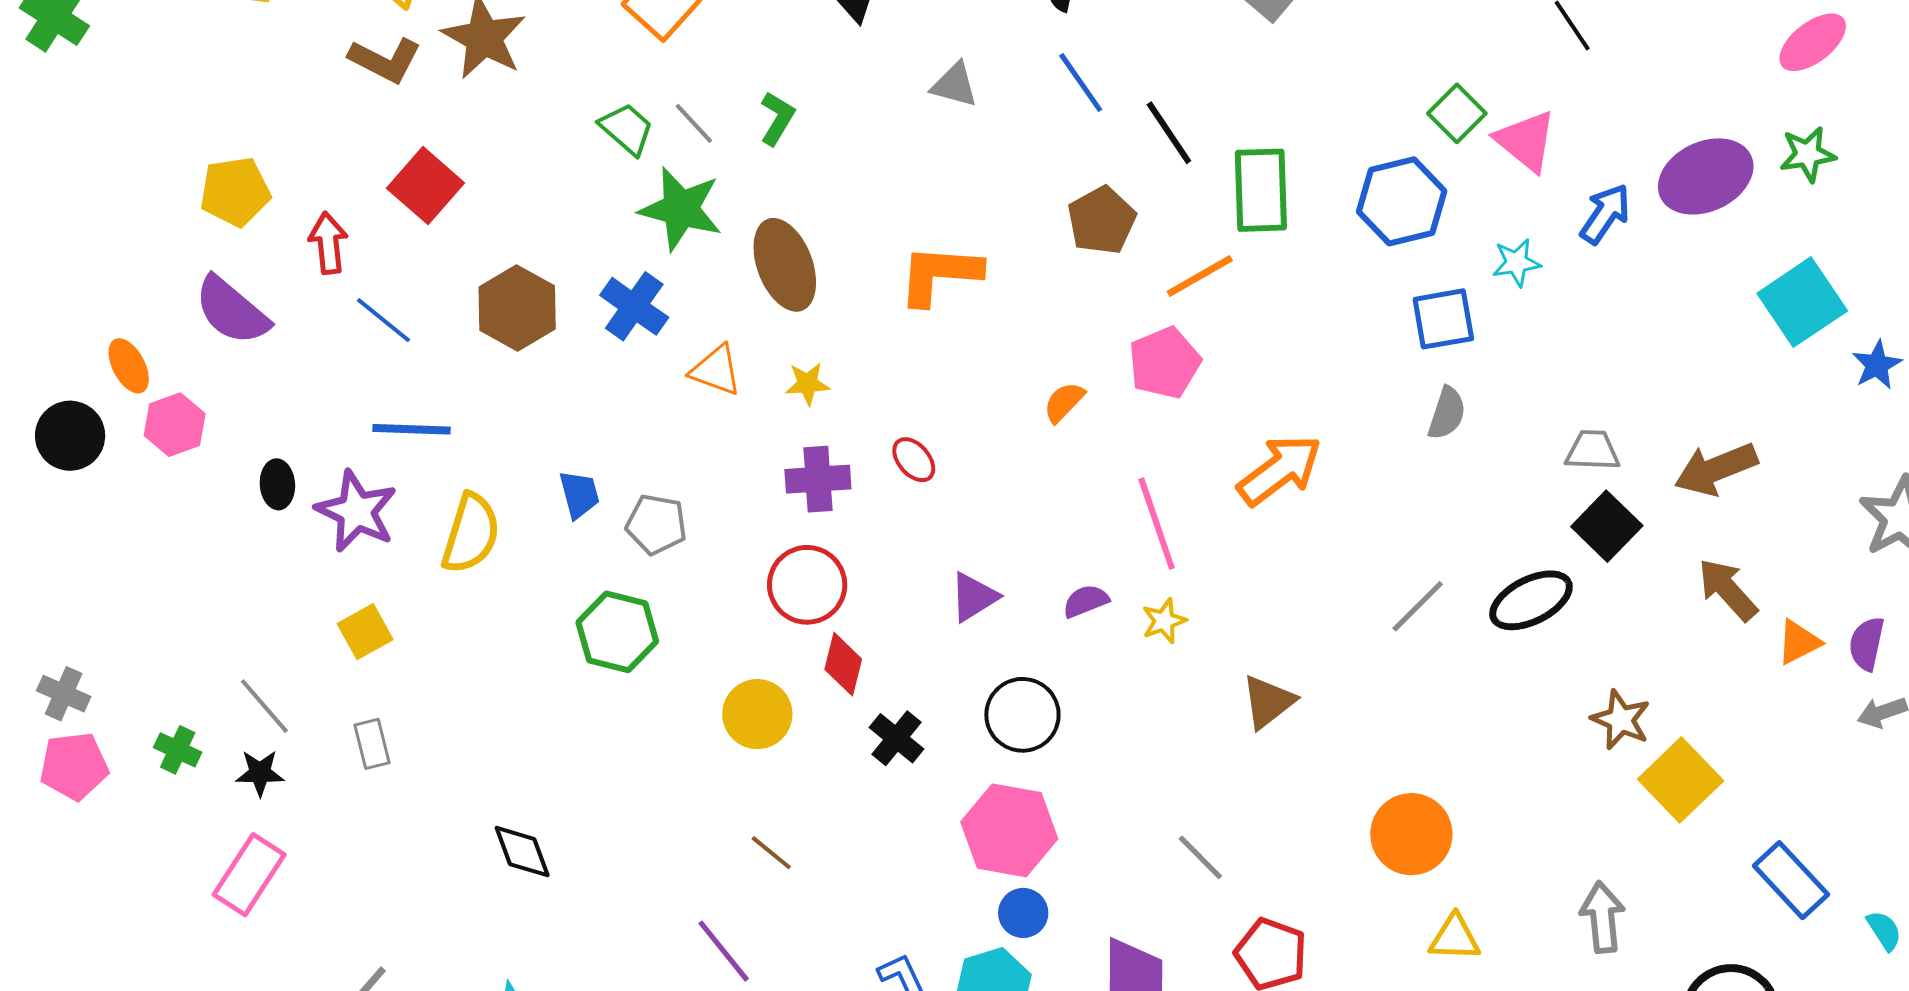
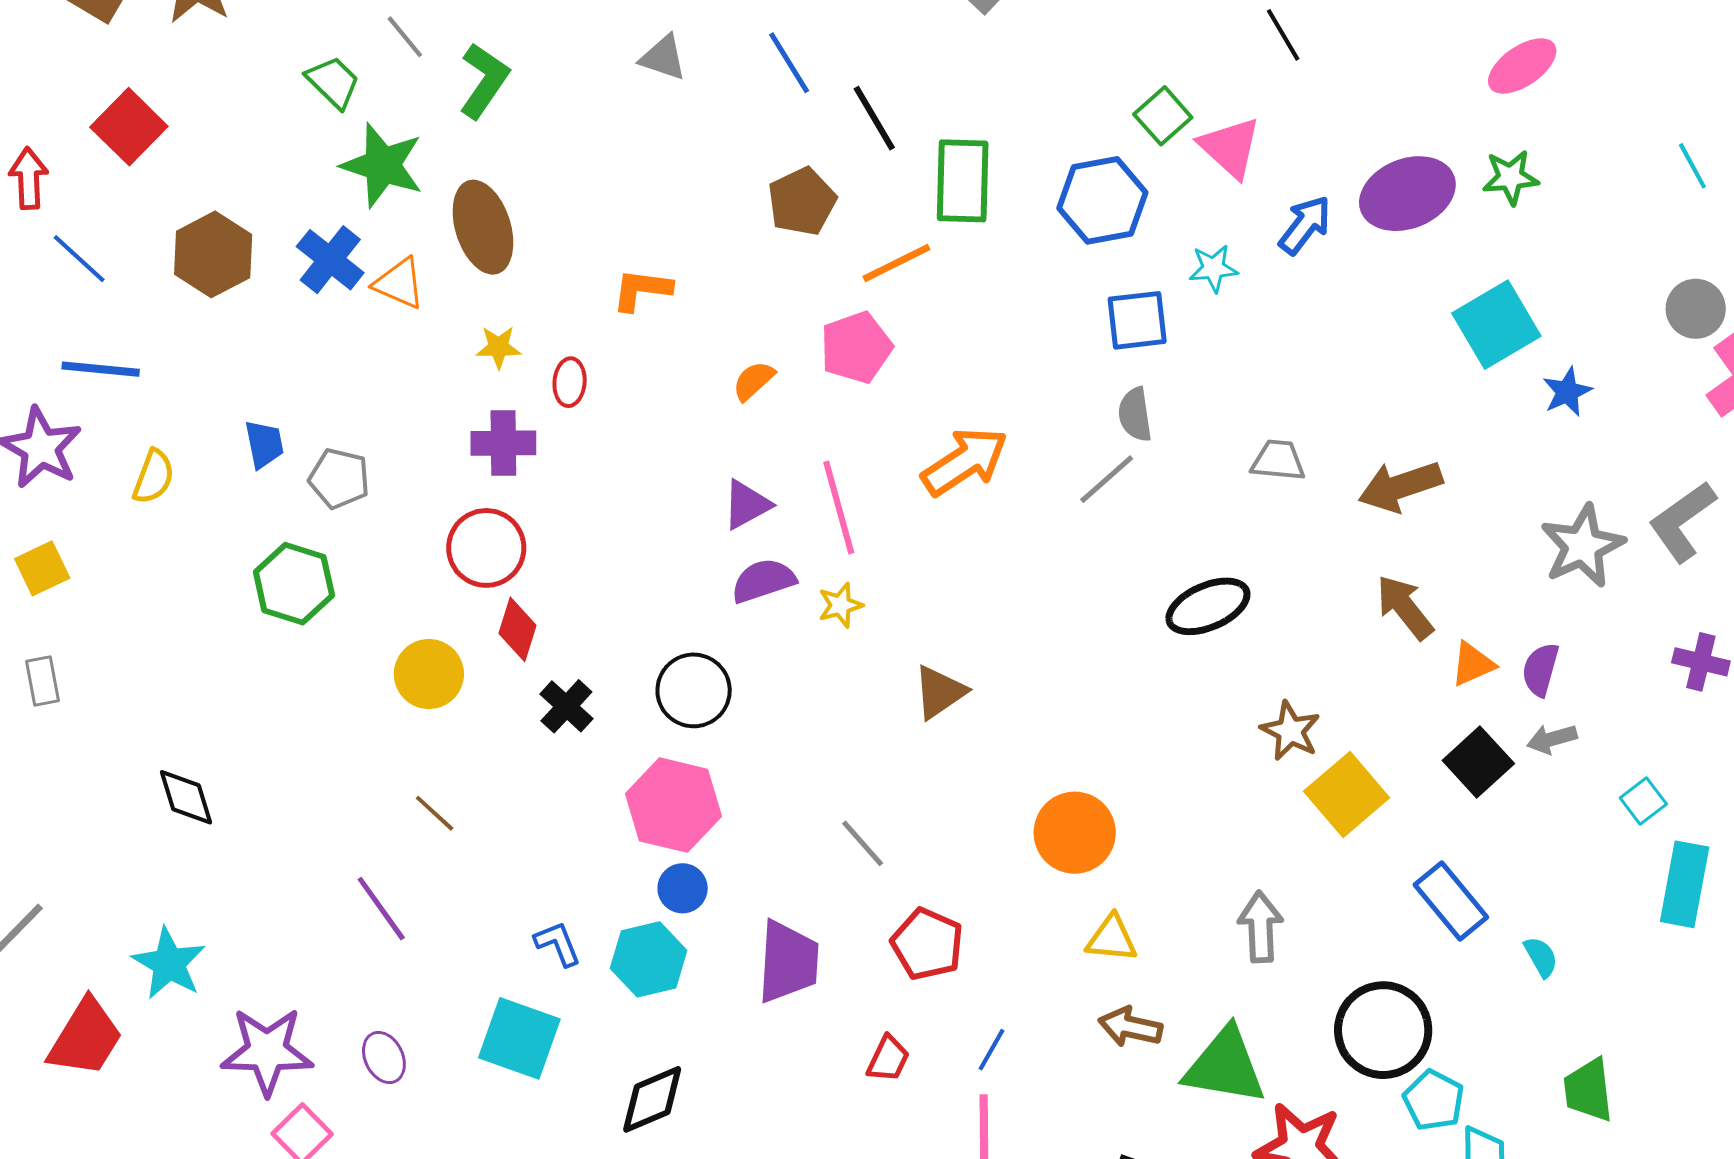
green L-shape: (777, 118) -> (484, 81), size x1.4
gray line: (694, 123) -> (405, 37), moved
orange L-shape: (940, 274) -> (642, 290), moved, size x0.7
orange triangle: (716, 370) -> (399, 283), moved
gray semicircle: (1447, 413) -> (1135, 414), turned 150
red ellipse: (914, 460) -> (570, 382), moved, turned 42
black square: (1607, 526) -> (1478, 762), moved
yellow semicircle: (471, 533) -> (154, 477), size x0.7
purple triangle: (974, 597) -> (747, 505), moved
purple semicircle: (1086, 601) -> (763, 581), size x1.4
gray line: (1418, 606) -> (1107, 479), moved

